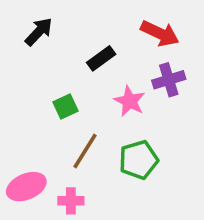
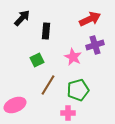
red arrow: (160, 33) -> (90, 19), turned -50
black rectangle: (101, 58) -> (46, 31), moved, turned -49
pink cross: (71, 201) -> (68, 113), moved

